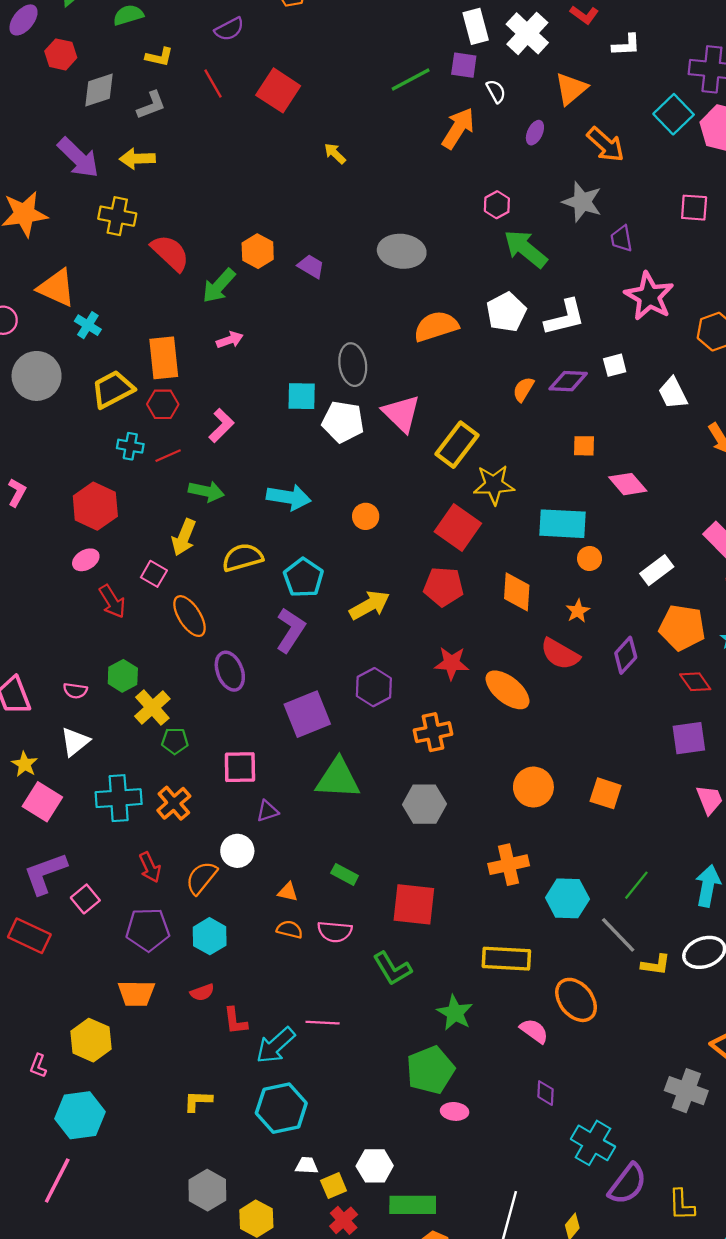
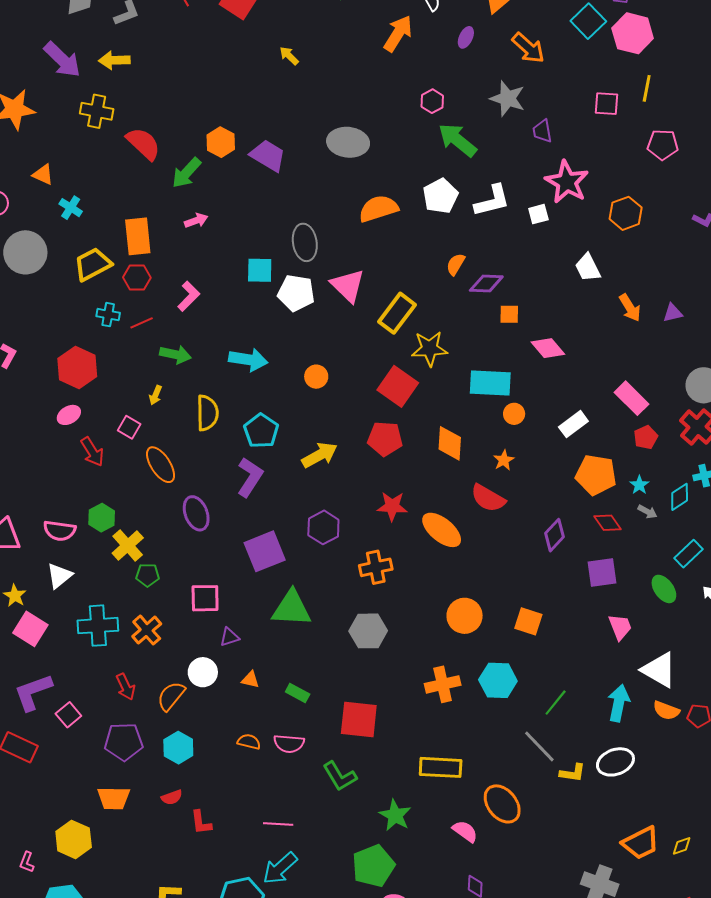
purple trapezoid: (311, 266) -> (268, 156), size x1.5
orange triangle: (57, 288) -> (43, 175), size x0.6
white square: (615, 365) -> (538, 214), moved
purple diamond: (568, 381) -> (486, 283), moved
yellow arrow: (184, 537) -> (155, 395), size x0.6
yellow semicircle: (242, 557) -> (207, 413), turned 105
purple diamond: (626, 655) -> (555, 535), moved
pink semicircle: (75, 691) -> (60, 531), size x1.5
orange triangle: (288, 892) -> (250, 680), moved
cyan hexagon: (567, 898) -> (498, 680), moved
cyan arrow: (276, 1045) -> (280, 868), moved

